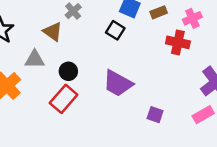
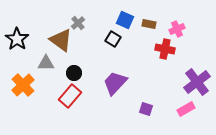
brown rectangle: (159, 12) -> (149, 24), turned 32
brown triangle: (53, 32) -> (61, 40), size x1.4
purple trapezoid: (118, 83) -> (115, 83), turned 104

